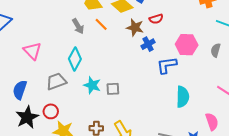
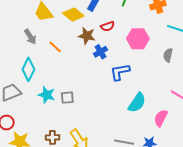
orange line: (101, 24) -> (55, 47), moved
pink hexagon: (187, 45) -> (138, 39), moved
cyan semicircle: (183, 97) -> (137, 103), turned 35
pink semicircle: (212, 122) -> (161, 118), moved, turned -132

